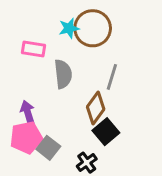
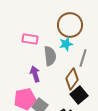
cyan star: (69, 28) -> (66, 44), moved
purple arrow: (28, 112) -> (35, 74), moved

